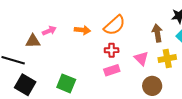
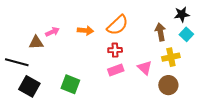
pink triangle: (141, 58) -> (145, 68), moved
brown circle: (152, 86) -> (168, 85), moved

